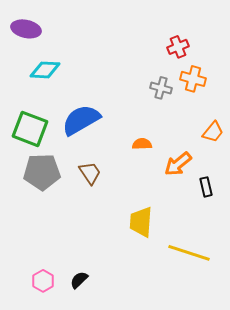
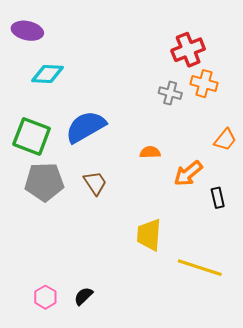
red cross: (178, 47) -> (188, 50), size x1.4

